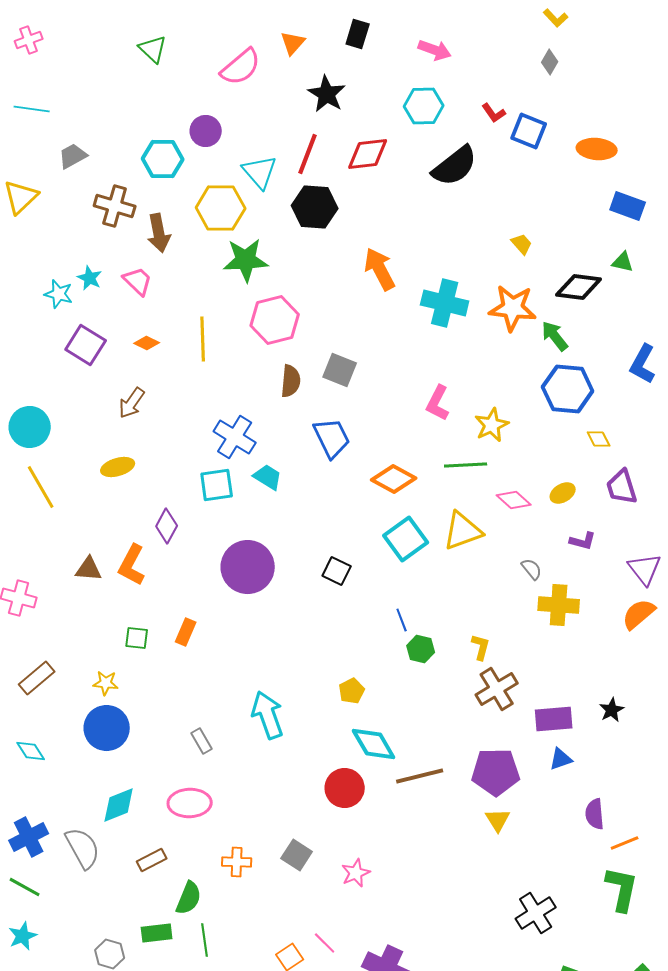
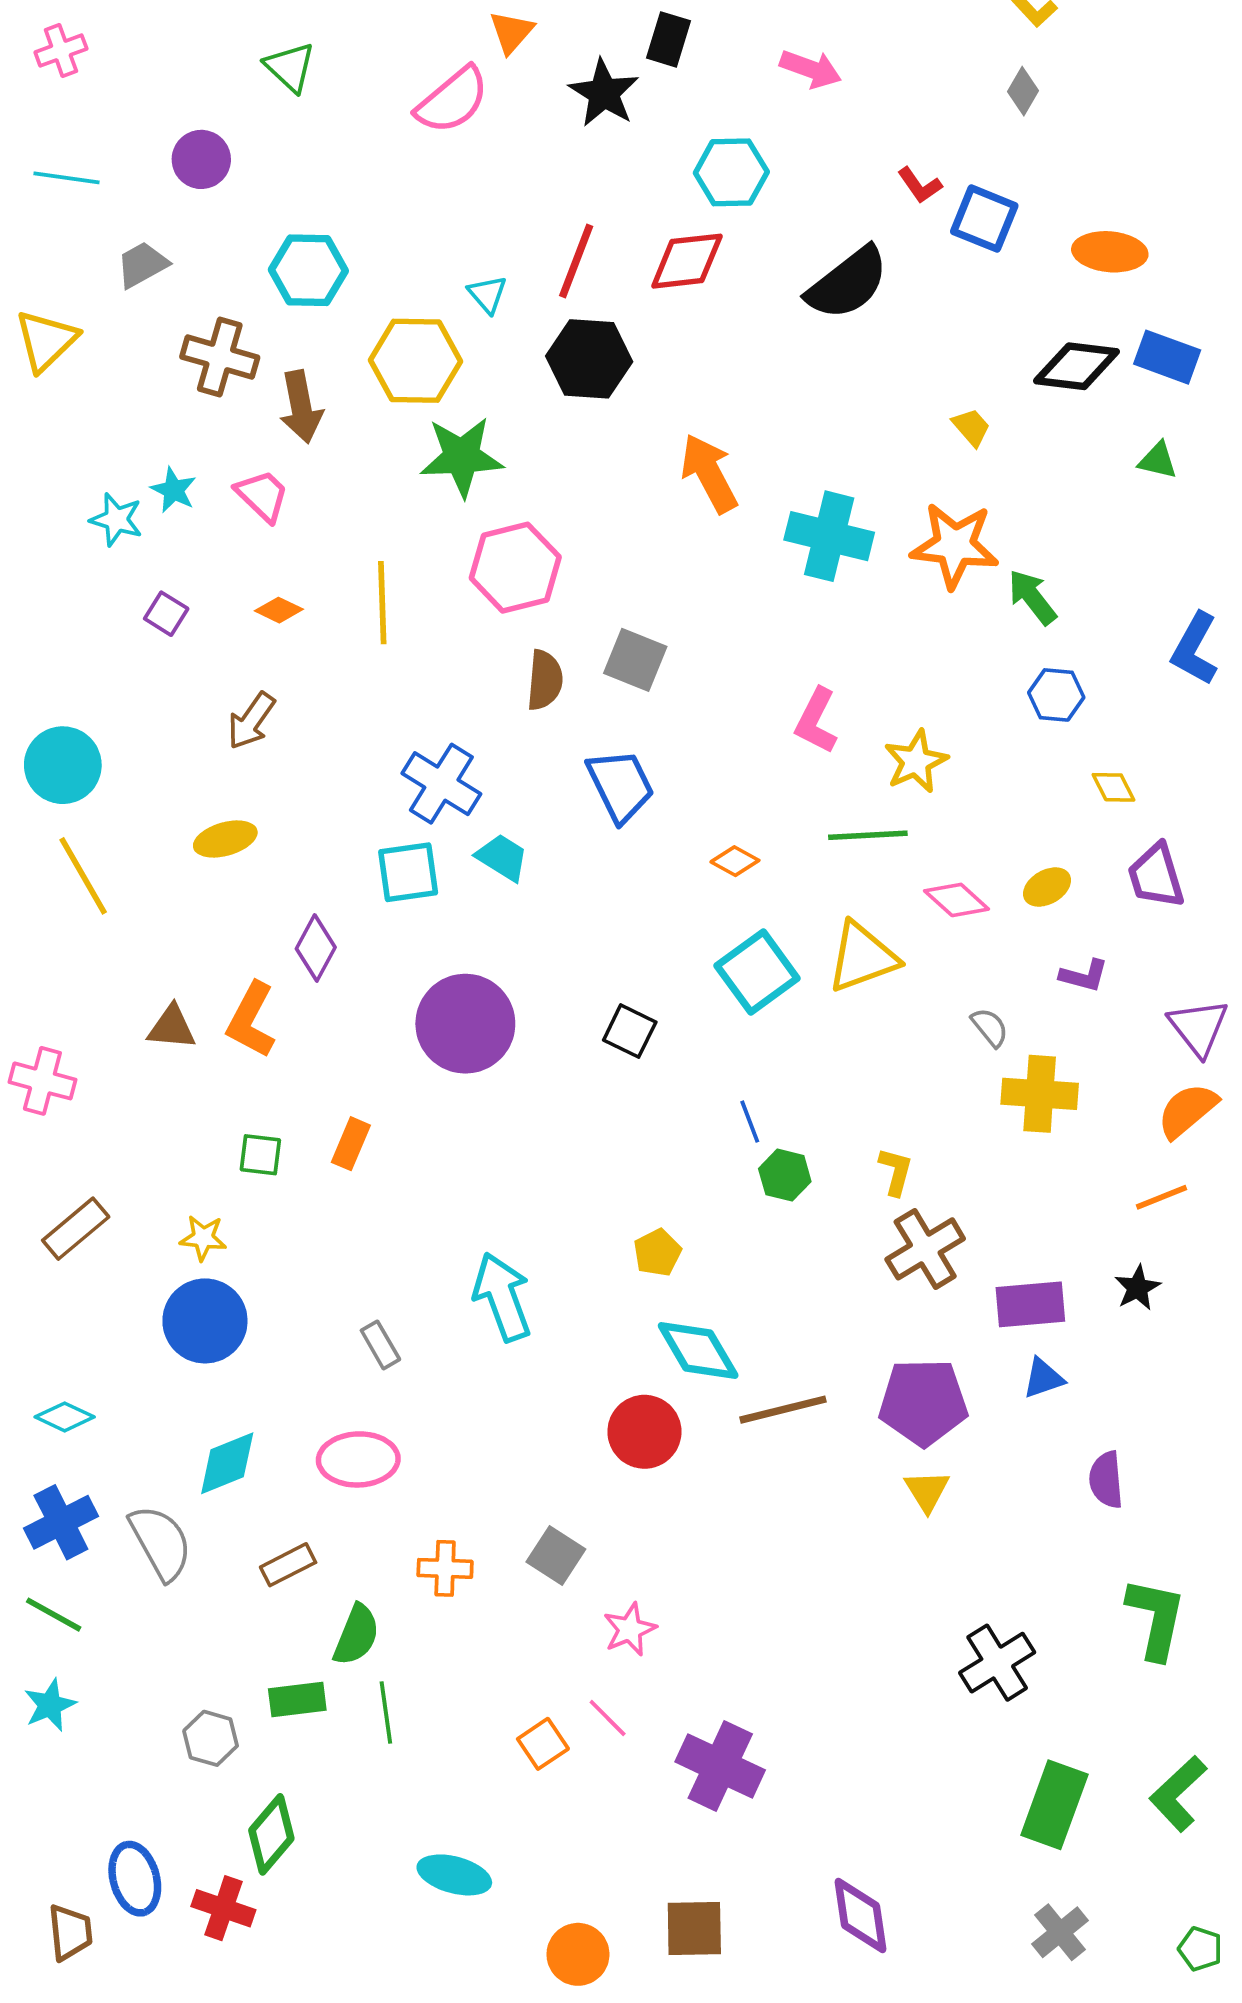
orange triangle: (293, 43) -> (512, 32), moved
black star: (327, 94) -> (604, 93), moved
cyan hexagon: (424, 106) -> (731, 172), moved
purple circle: (206, 131) -> (201, 159), moved
cyan triangle: (260, 172) -> (488, 294), size x0.6
black diamond: (579, 287) -> (1077, 366), moved
purple square: (86, 345) -> (166, 614), size x0.6
blue hexagon: (568, 389) -> (1056, 695), size x0.6
orange diamond: (394, 479) -> (735, 861), size x0.6
cyan diamond: (31, 751) -> (65, 1417), moved, turned -32
orange line: (625, 843) -> (1162, 1197), moved
pink star: (356, 873) -> (630, 1629), moved

